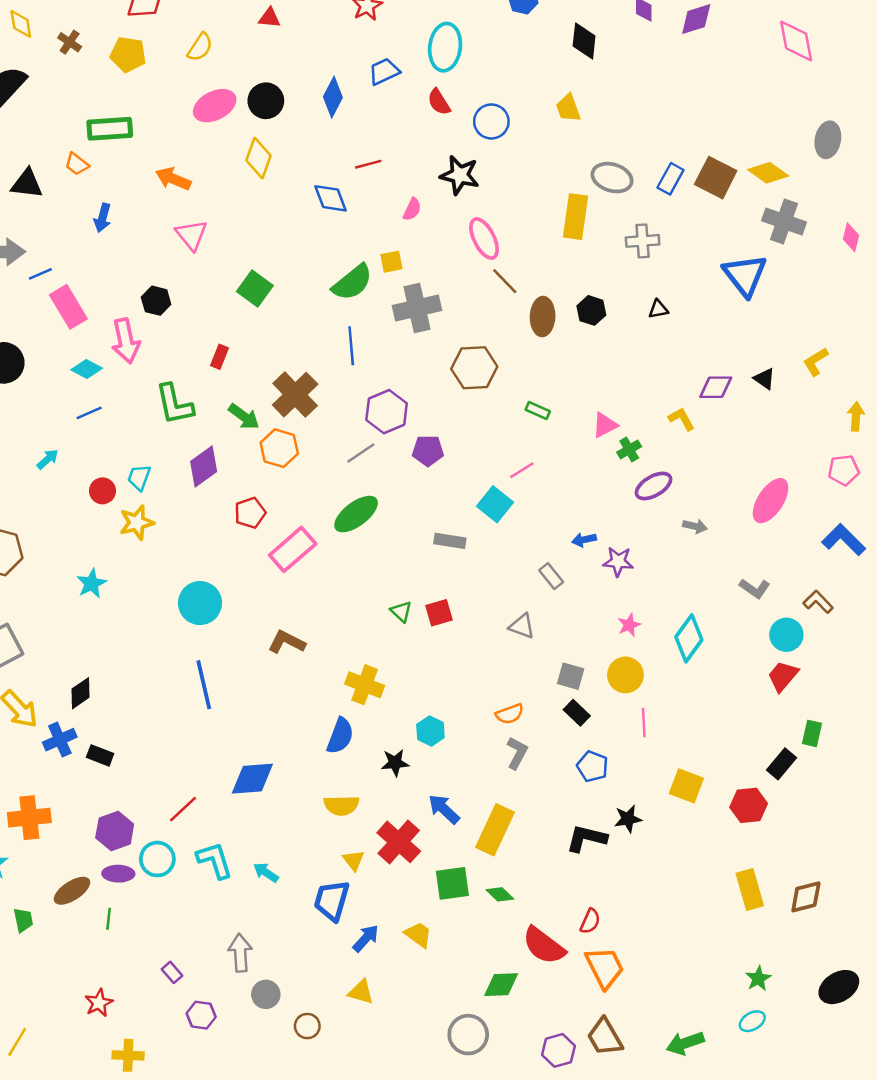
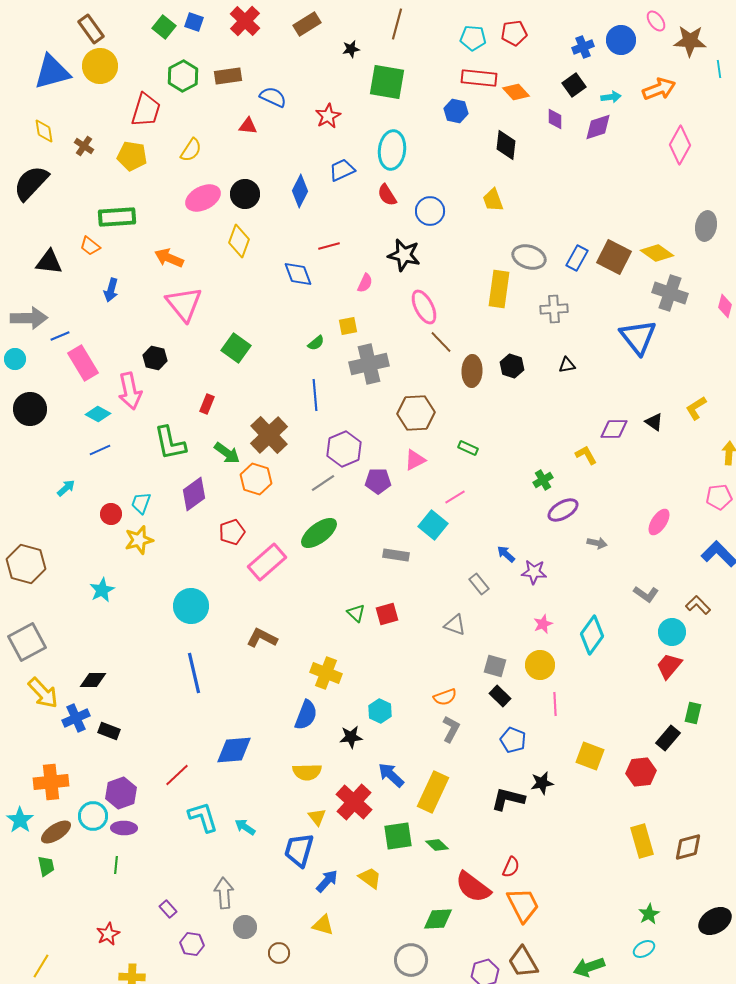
pink diamond: (796, 41) -> (680, 145), turned 39
pink triangle: (191, 235) -> (184, 304), size x1.4
green semicircle: (352, 282) -> (316, 343), size x0.5
pink triangle: (605, 425) -> (415, 460), moved
pink ellipse: (771, 501) -> (659, 522), size x0.7
blue arrow: (584, 540) -> (506, 554), turned 54
black diamond: (81, 693) -> (93, 680), turned 36
cyan circle: (157, 859) -> (93, 816), moved
brown ellipse: (72, 891) -> (56, 832), moved

